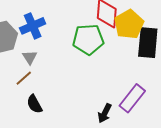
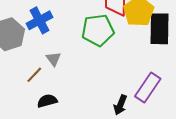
gray triangle: (30, 57) -> (54, 59), moved
black semicircle: (34, 104) -> (47, 101), turned 108

